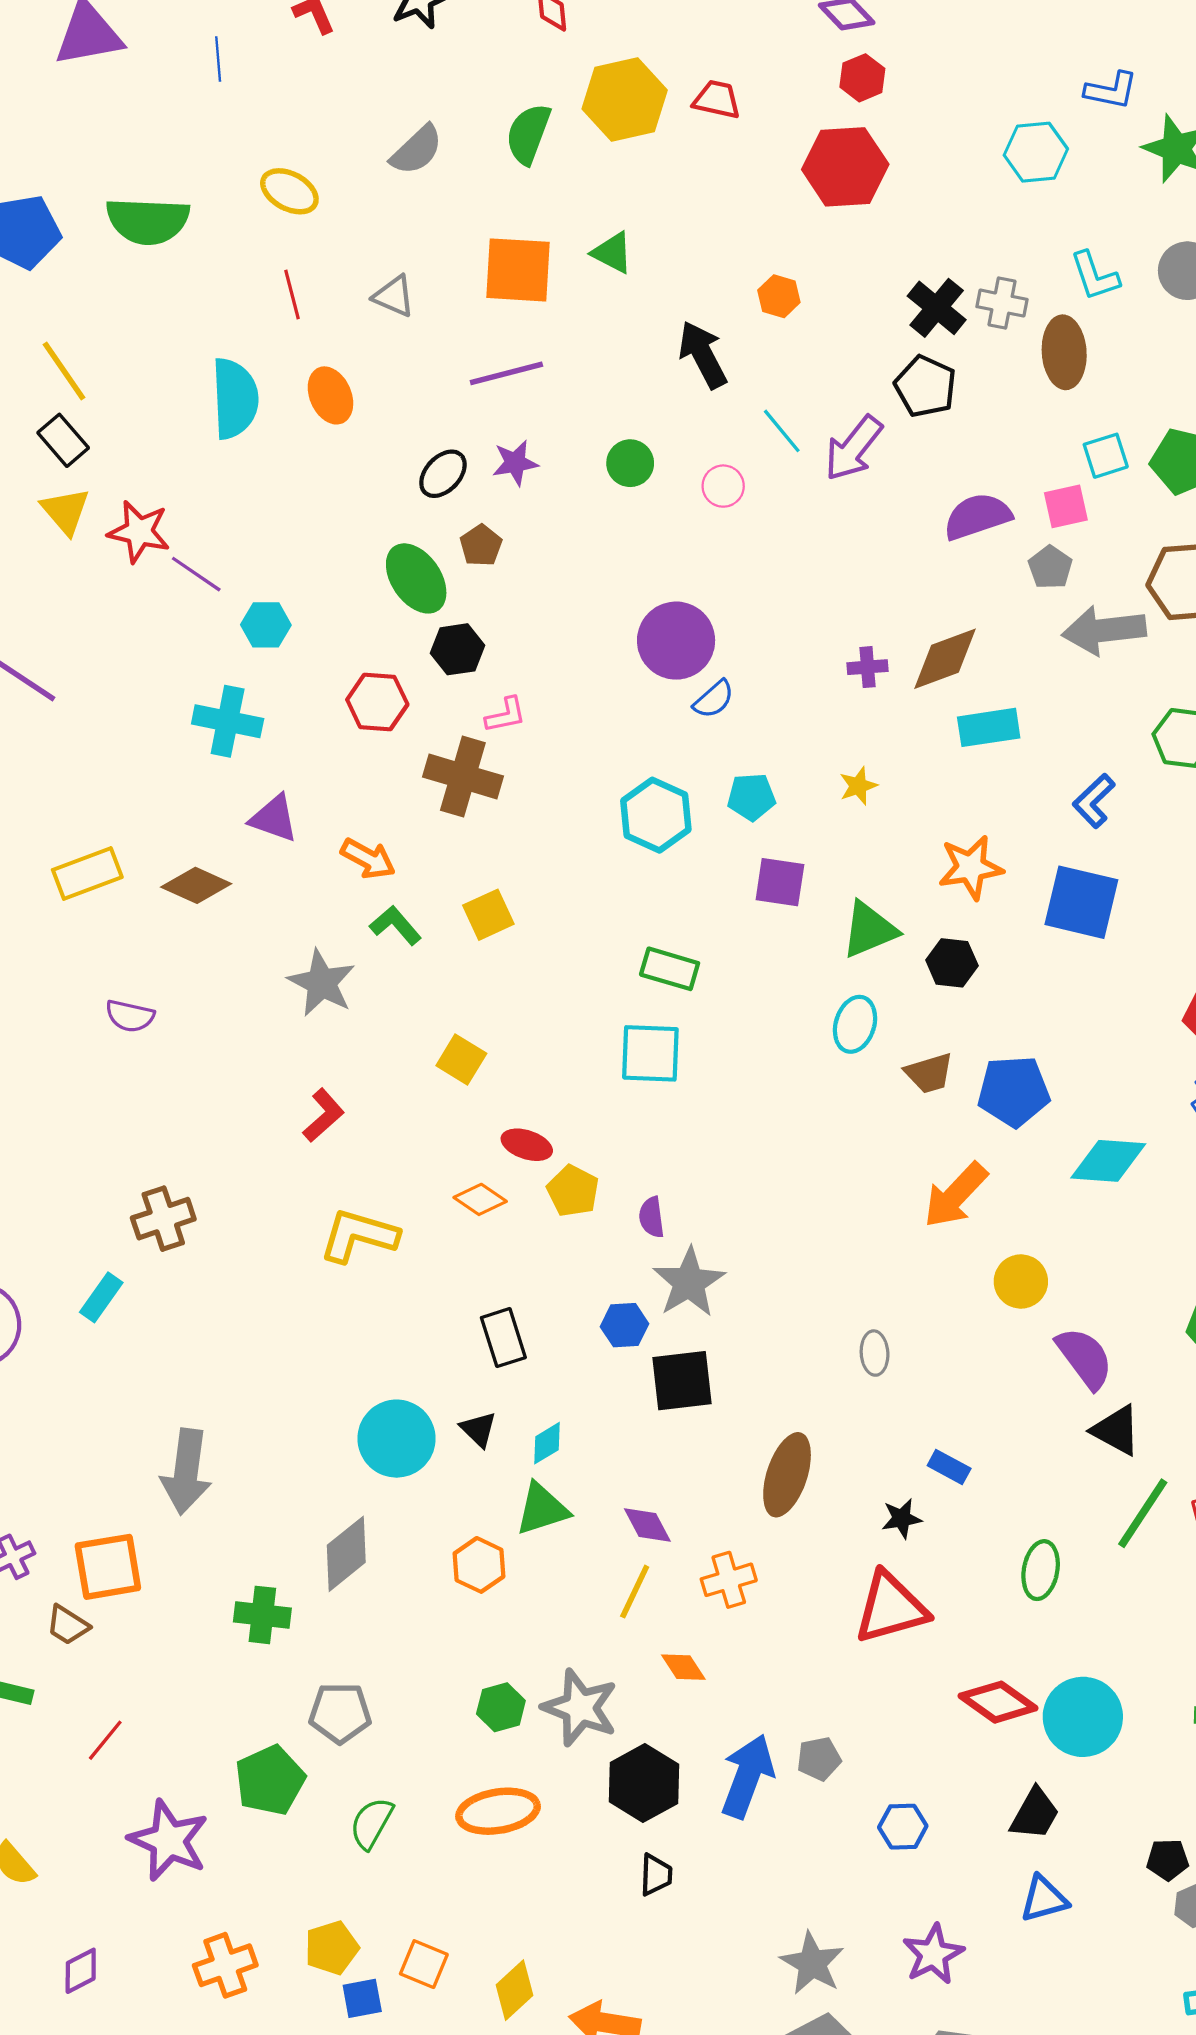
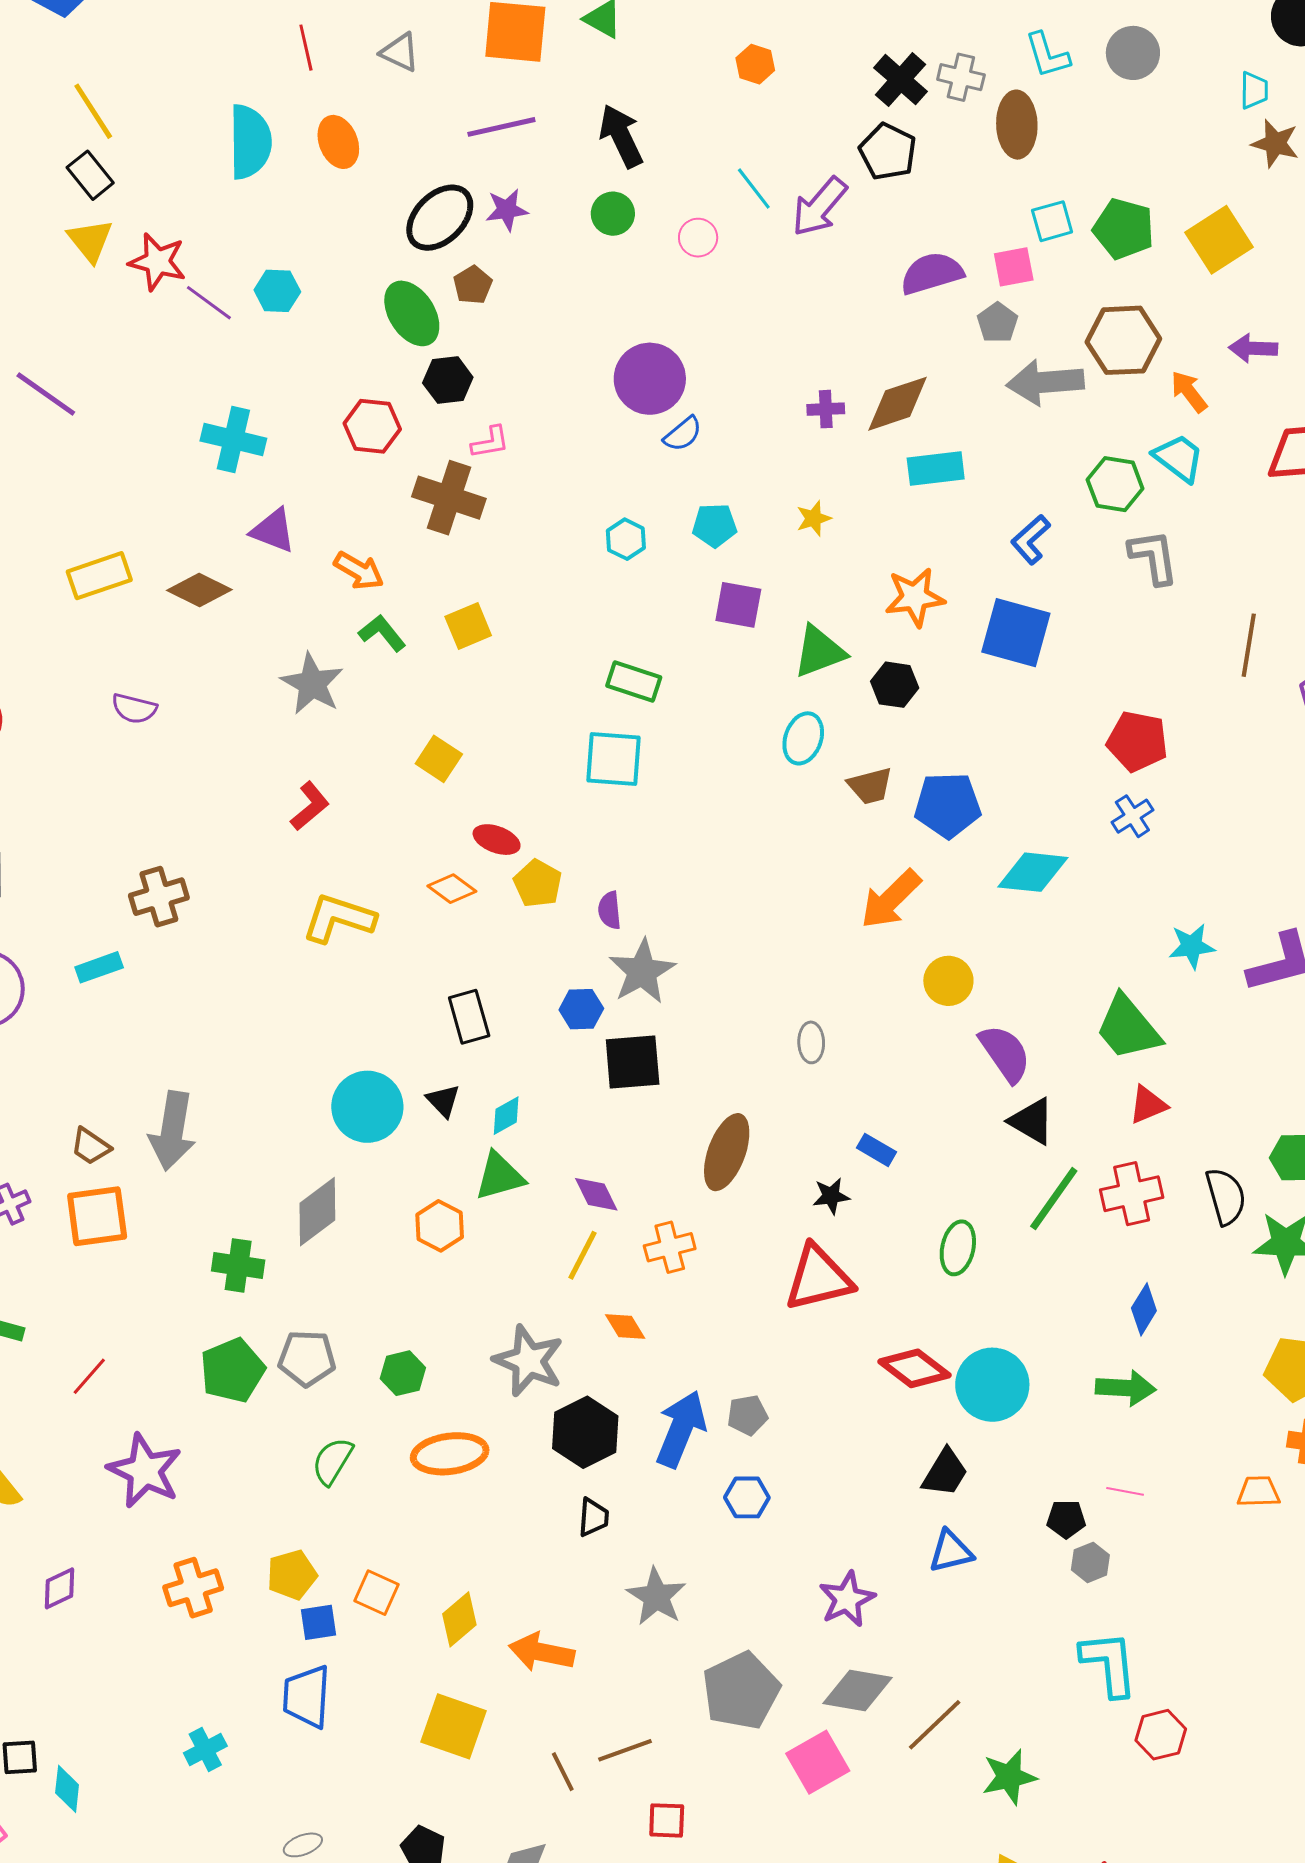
black arrow: (703, 355) -> (621, 136), moved
black ellipse: (443, 474) -> (440, 218), size x1.5
cyan hexagon: (266, 625) -> (277, 291), moved
cyan hexagon: (656, 815) -> (626, 539), size x0.6
cyan rectangle: (101, 1297) -> (99, 967), turned 33
brown trapezoid: (68, 1625) -> (91, 1146), moved
green hexagon: (501, 1707) -> (403, 1373), moved
green pentagon: (270, 1780) -> (232, 1370), moved
blue hexagon: (903, 1827) -> (747, 1497), moved
gray star: (812, 1963) -> (656, 1597), moved

